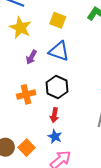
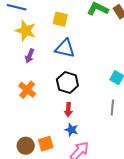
purple arrow: (31, 57) -> (30, 56), moved
orange cross: (26, 94) -> (27, 90), moved, turned -30
orange square: (27, 148) -> (46, 144), turned 35

